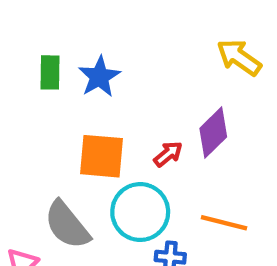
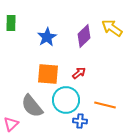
green rectangle: (50, 72) -> (11, 23), moved
purple diamond: (213, 133) -> (84, 36), moved

